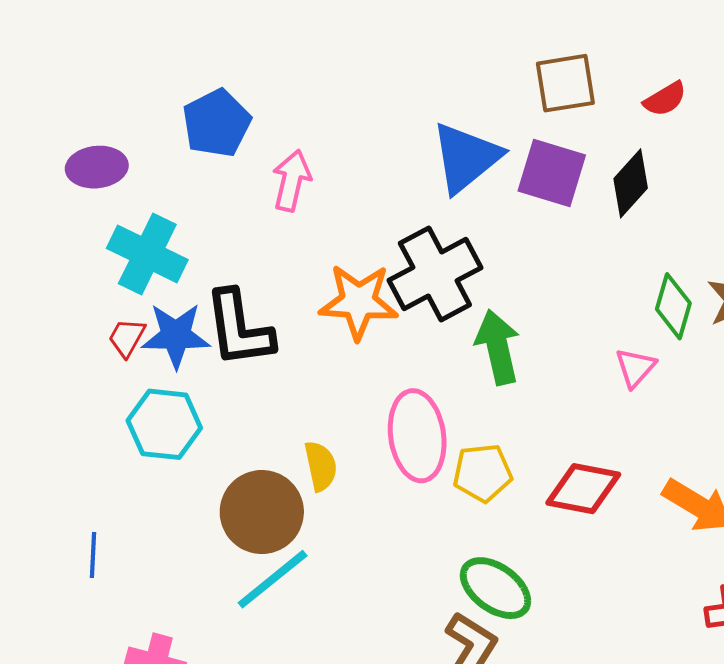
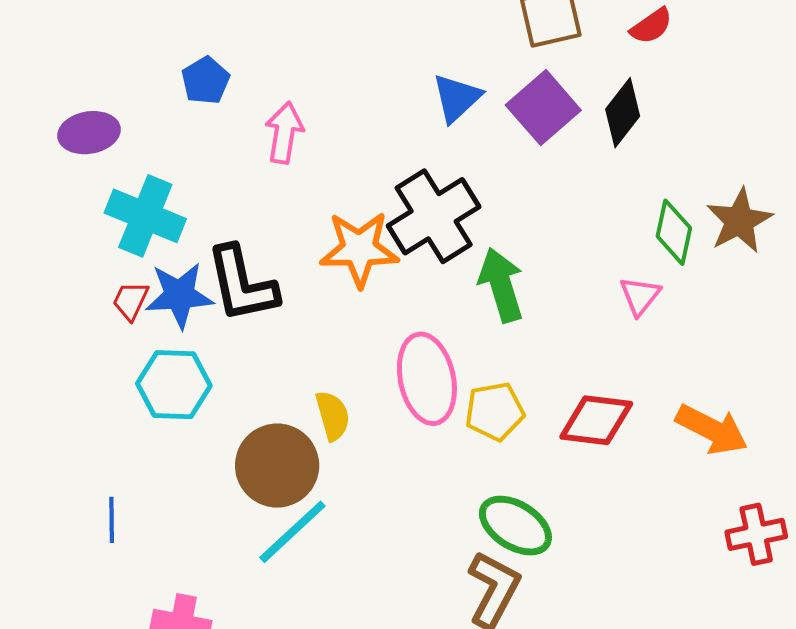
blue pentagon: (217, 123) -> (206, 81), size x0.7
blue triangle: (466, 158) -> (457, 98), size x0.7
purple square: (552, 173) -> (543, 108), turned 36

